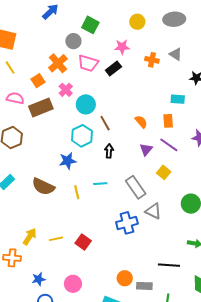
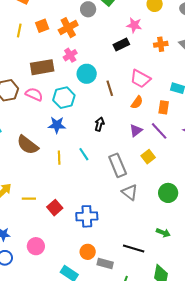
orange cross: (152, 60) -> (161, 44), turned -32
pink trapezoid: (88, 63) -> (140, 79), moved
yellow line: (10, 67) -> (19, 30), moved, turned 32
orange square: (38, 81) -> (42, 26), moved
pink semicircle: (15, 98) -> (34, 94), moved
orange semicircle: (141, 122) -> (137, 102), turned 64
brown line: (105, 123) -> (110, 88), moved
cyan hexagon: (82, 136) -> (64, 98), moved
cyan line: (100, 184) -> (84, 154), turned 48
blue cross: (127, 223) -> (87, 216), moved

